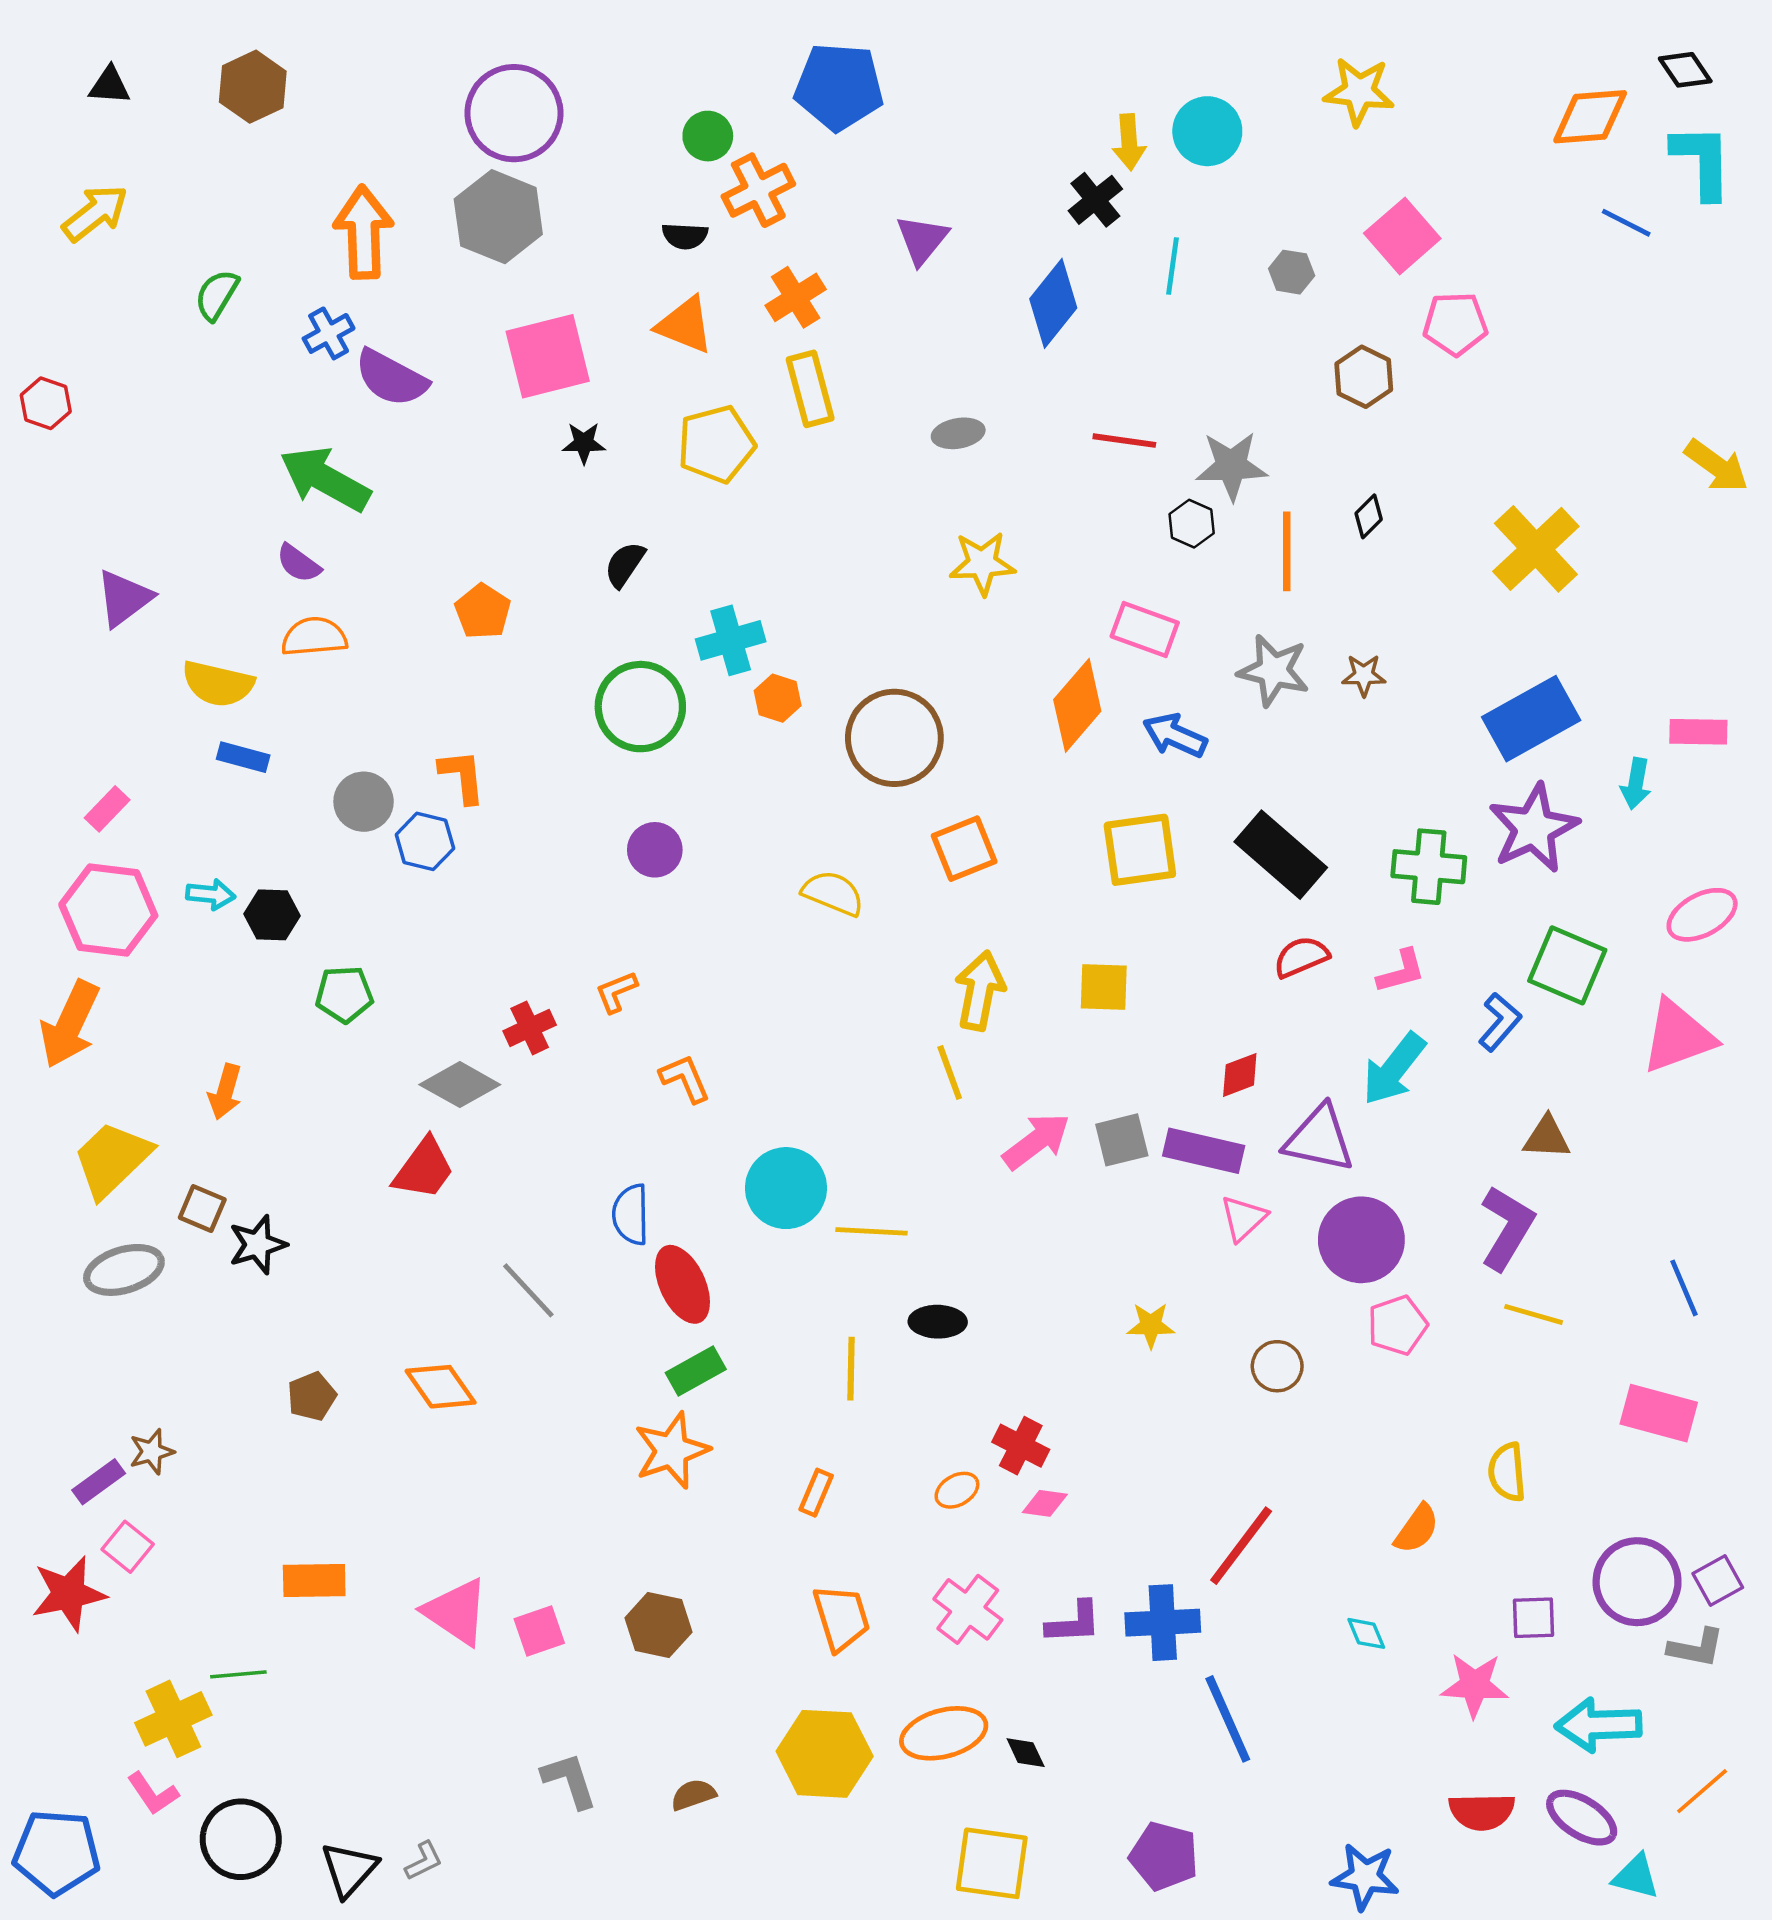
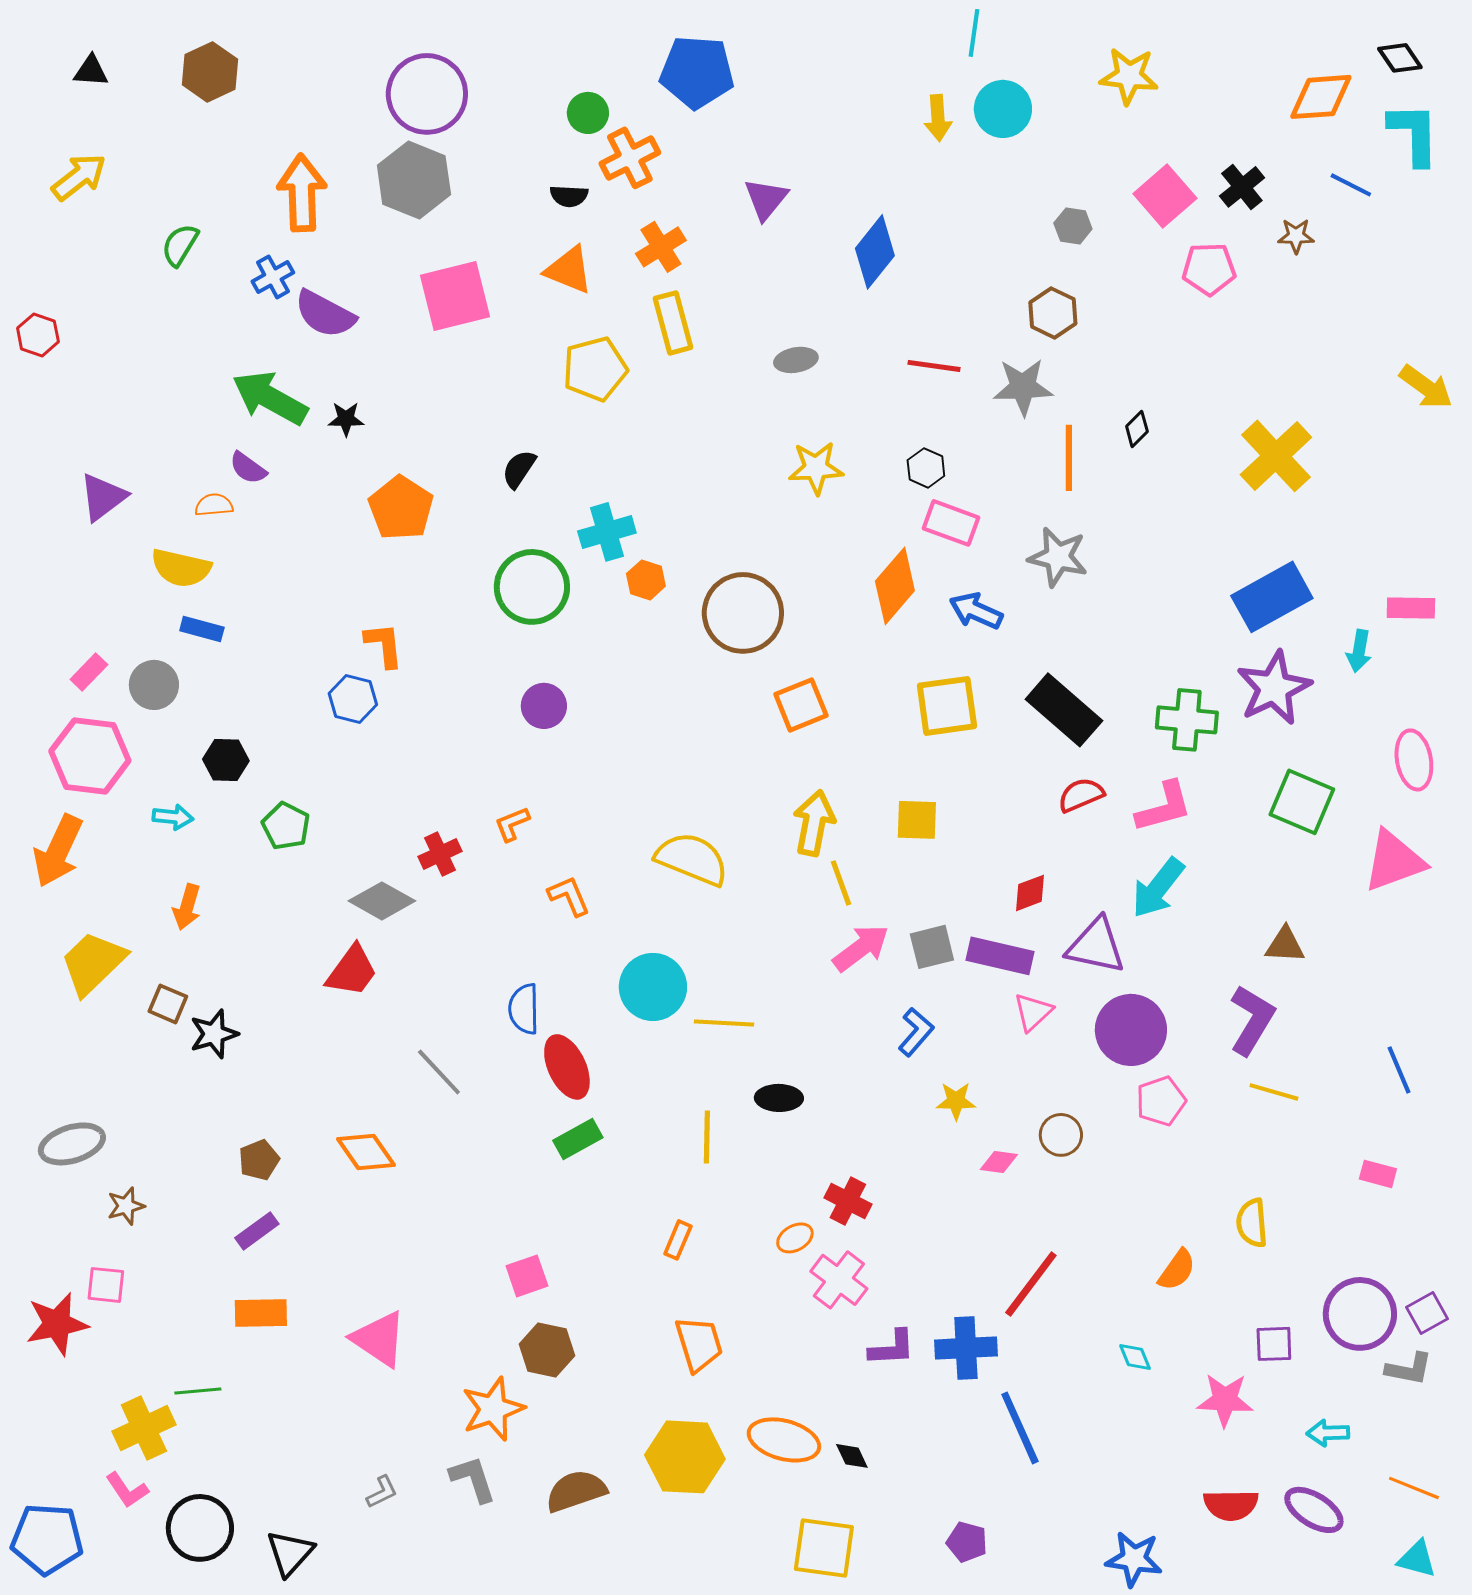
black cross: (1095, 200) -> (1242, 187), moved
cyan line: (1172, 266) -> (974, 33), moved
brown hexagon: (1364, 377) -> (1053, 313), moved
black star: (584, 443) -> (346, 419), moved
black hexagon: (1192, 524) -> (926, 468), moved
orange pentagon: (483, 611) -> (401, 508), size x1.4
orange semicircle: (314, 637) -> (214, 505), moved, size x0.7
brown star: (1364, 675) -> (1296, 236), moved
gray circle: (364, 802) -> (154, 685), moved
yellow semicircle: (833, 893) -> (692, 859), moved, size x1.4
cyan arrow: (211, 894) -> (173, 817), moved
pink ellipse: (1702, 915) -> (1414, 760), turned -72
pink L-shape: (1401, 971) -> (1164, 807), size x1.4
green pentagon: (344, 994) -> (286, 826), turned 30
blue L-shape: (1500, 1022) -> (916, 1032), moved
yellow line: (950, 1072) -> (841, 883), moved
gray ellipse: (124, 1270) -> (72, 1144), moved
pink rectangle: (1659, 1413) -> (1378, 1174), size x0.6
orange star: (672, 1450) -> (493, 1409), moved
purple rectangle: (99, 1482) -> (257, 1231), moved
pink diamond: (1045, 1503) -> (999, 1162), moved
pink square: (128, 1547) -> (106, 1285), turned -33
pink cross: (968, 1609) -> (839, 1280), moved
pink square: (539, 1631) -> (527, 1276), moved
cyan arrow: (1599, 1725) -> (1328, 1433), size x0.6
orange ellipse: (944, 1733) -> (784, 1440), turned 30
orange line: (1702, 1791) -> (1414, 1488), turned 63
brown semicircle: (693, 1795) -> (576, 1491), size x1.6
purple pentagon: (1164, 1856) -> (967, 1542), size x0.7
gray L-shape: (424, 1861) -> (382, 1492), moved
cyan triangle: (1636, 1877) -> (1417, 1559), moved

